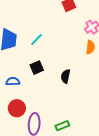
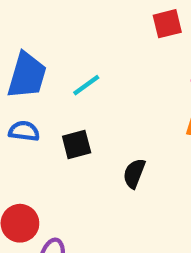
blue semicircle: (13, 81) -> (24, 131), moved

